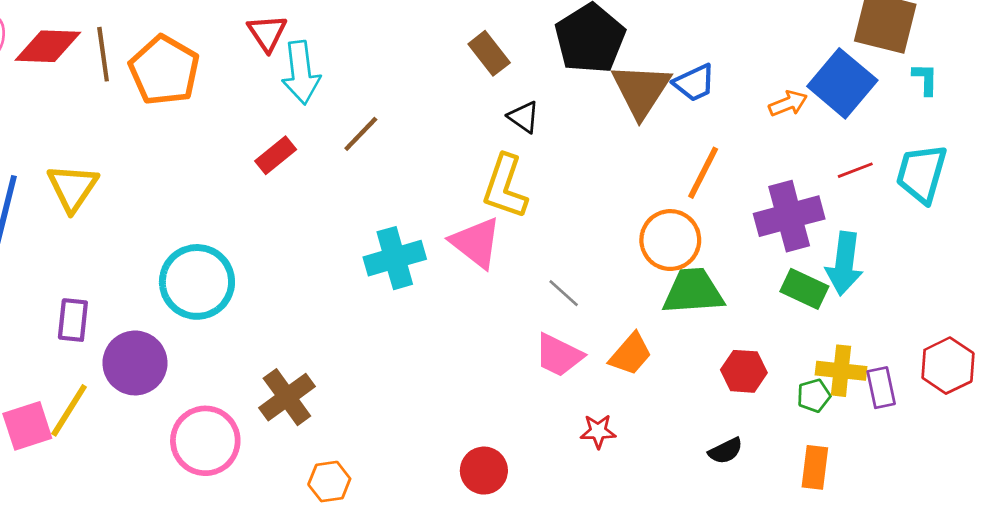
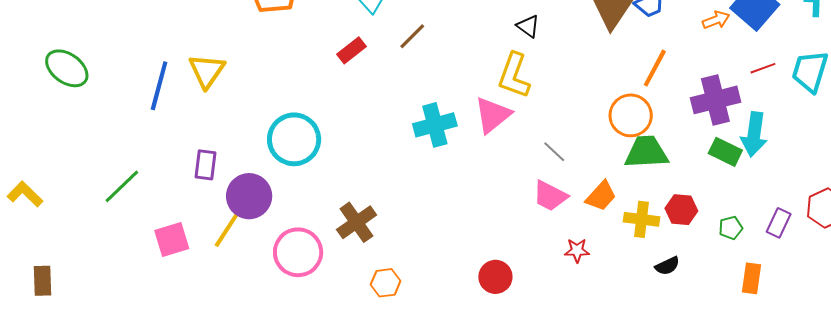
pink triangle: (476, 243) -> (493, 115), turned 42
yellow cross: (841, 371) -> (641, 219), moved
purple rectangle: (881, 388) -> (779, 223), turned 36
yellow line: (69, 410) -> (228, 229), moved
orange rectangle: (815, 467) -> (752, 278), moved

